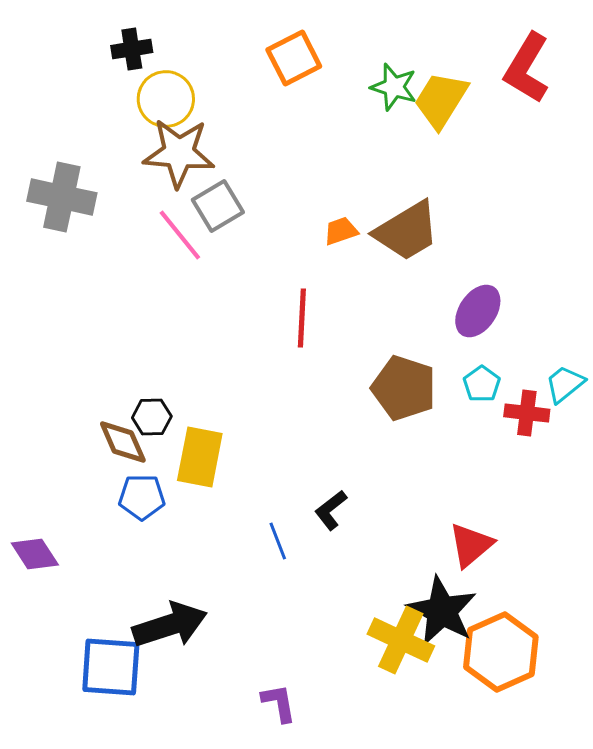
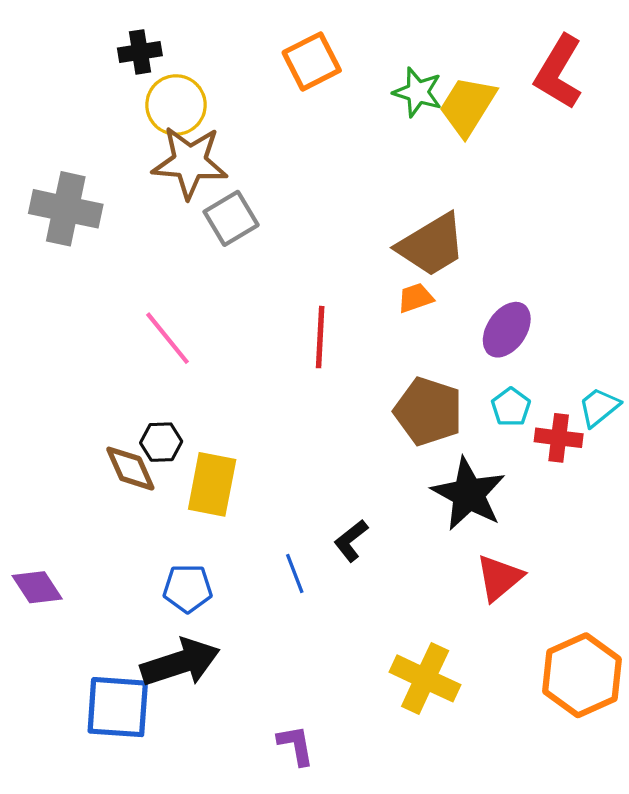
orange trapezoid: (341, 231) -> (416, 298), moved
pink line: (180, 235) -> (167, 338), moved
blue pentagon: (142, 497) -> (188, 588), moved
black star: (442, 611) -> (469, 494), moved
orange hexagon: (501, 652) -> (582, 675), moved

